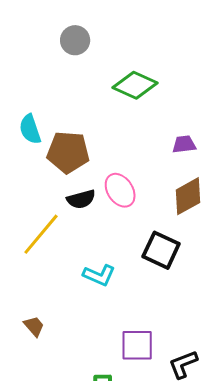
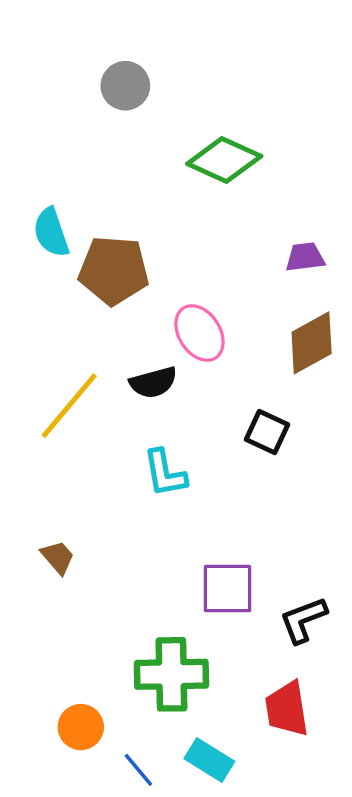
black semicircle: (81, 199) -> (153, 382), moved
black square: (161, 250) -> (267, 432), size x0.7
cyan L-shape: (99, 275) -> (165, 473), turned 56

